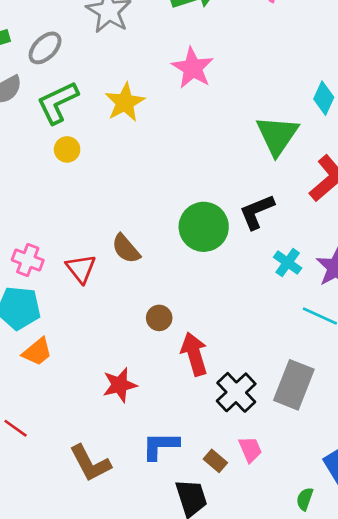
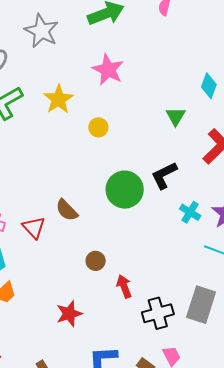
green triangle: (277, 135) -> (176, 116), size x0.6
yellow circle: (67, 149) -> (98, 127), moved
red arrow: (194, 354) -> (124, 286), size x0.7
black cross: (236, 392) -> (158, 313), turned 32

